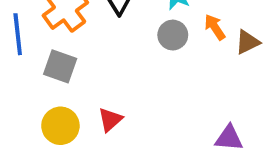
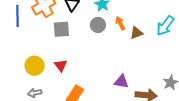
gray square: (60, 66) -> (61, 29), moved, turned -30
red triangle: (110, 120) -> (61, 65), turned -32

